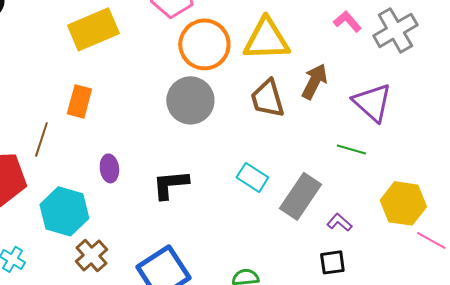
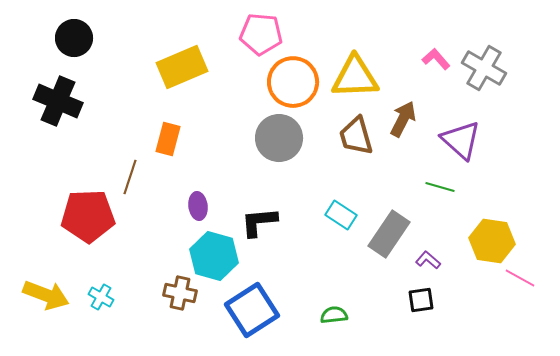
gray cross: (395, 30) -> (484, 68), turned -30
cyan hexagon: (64, 211) -> (214, 256), moved
brown cross: (91, 255) -> (180, 293), turned -36

